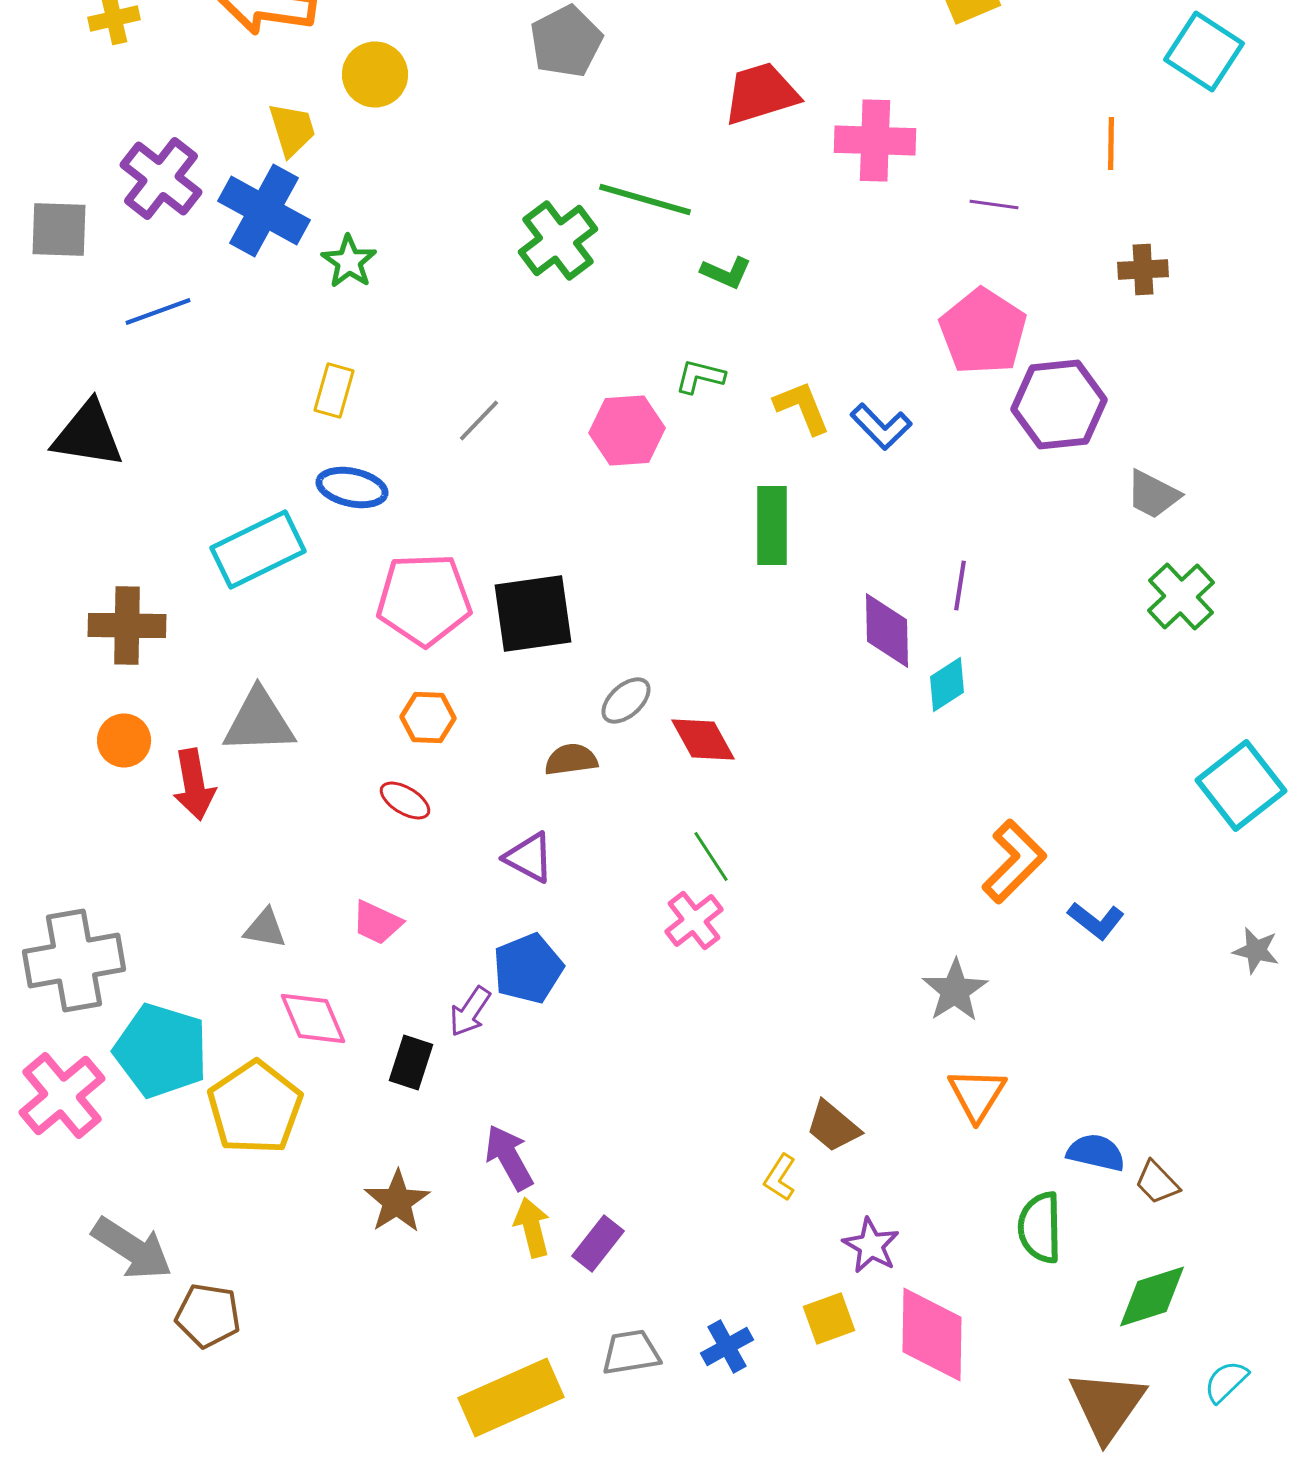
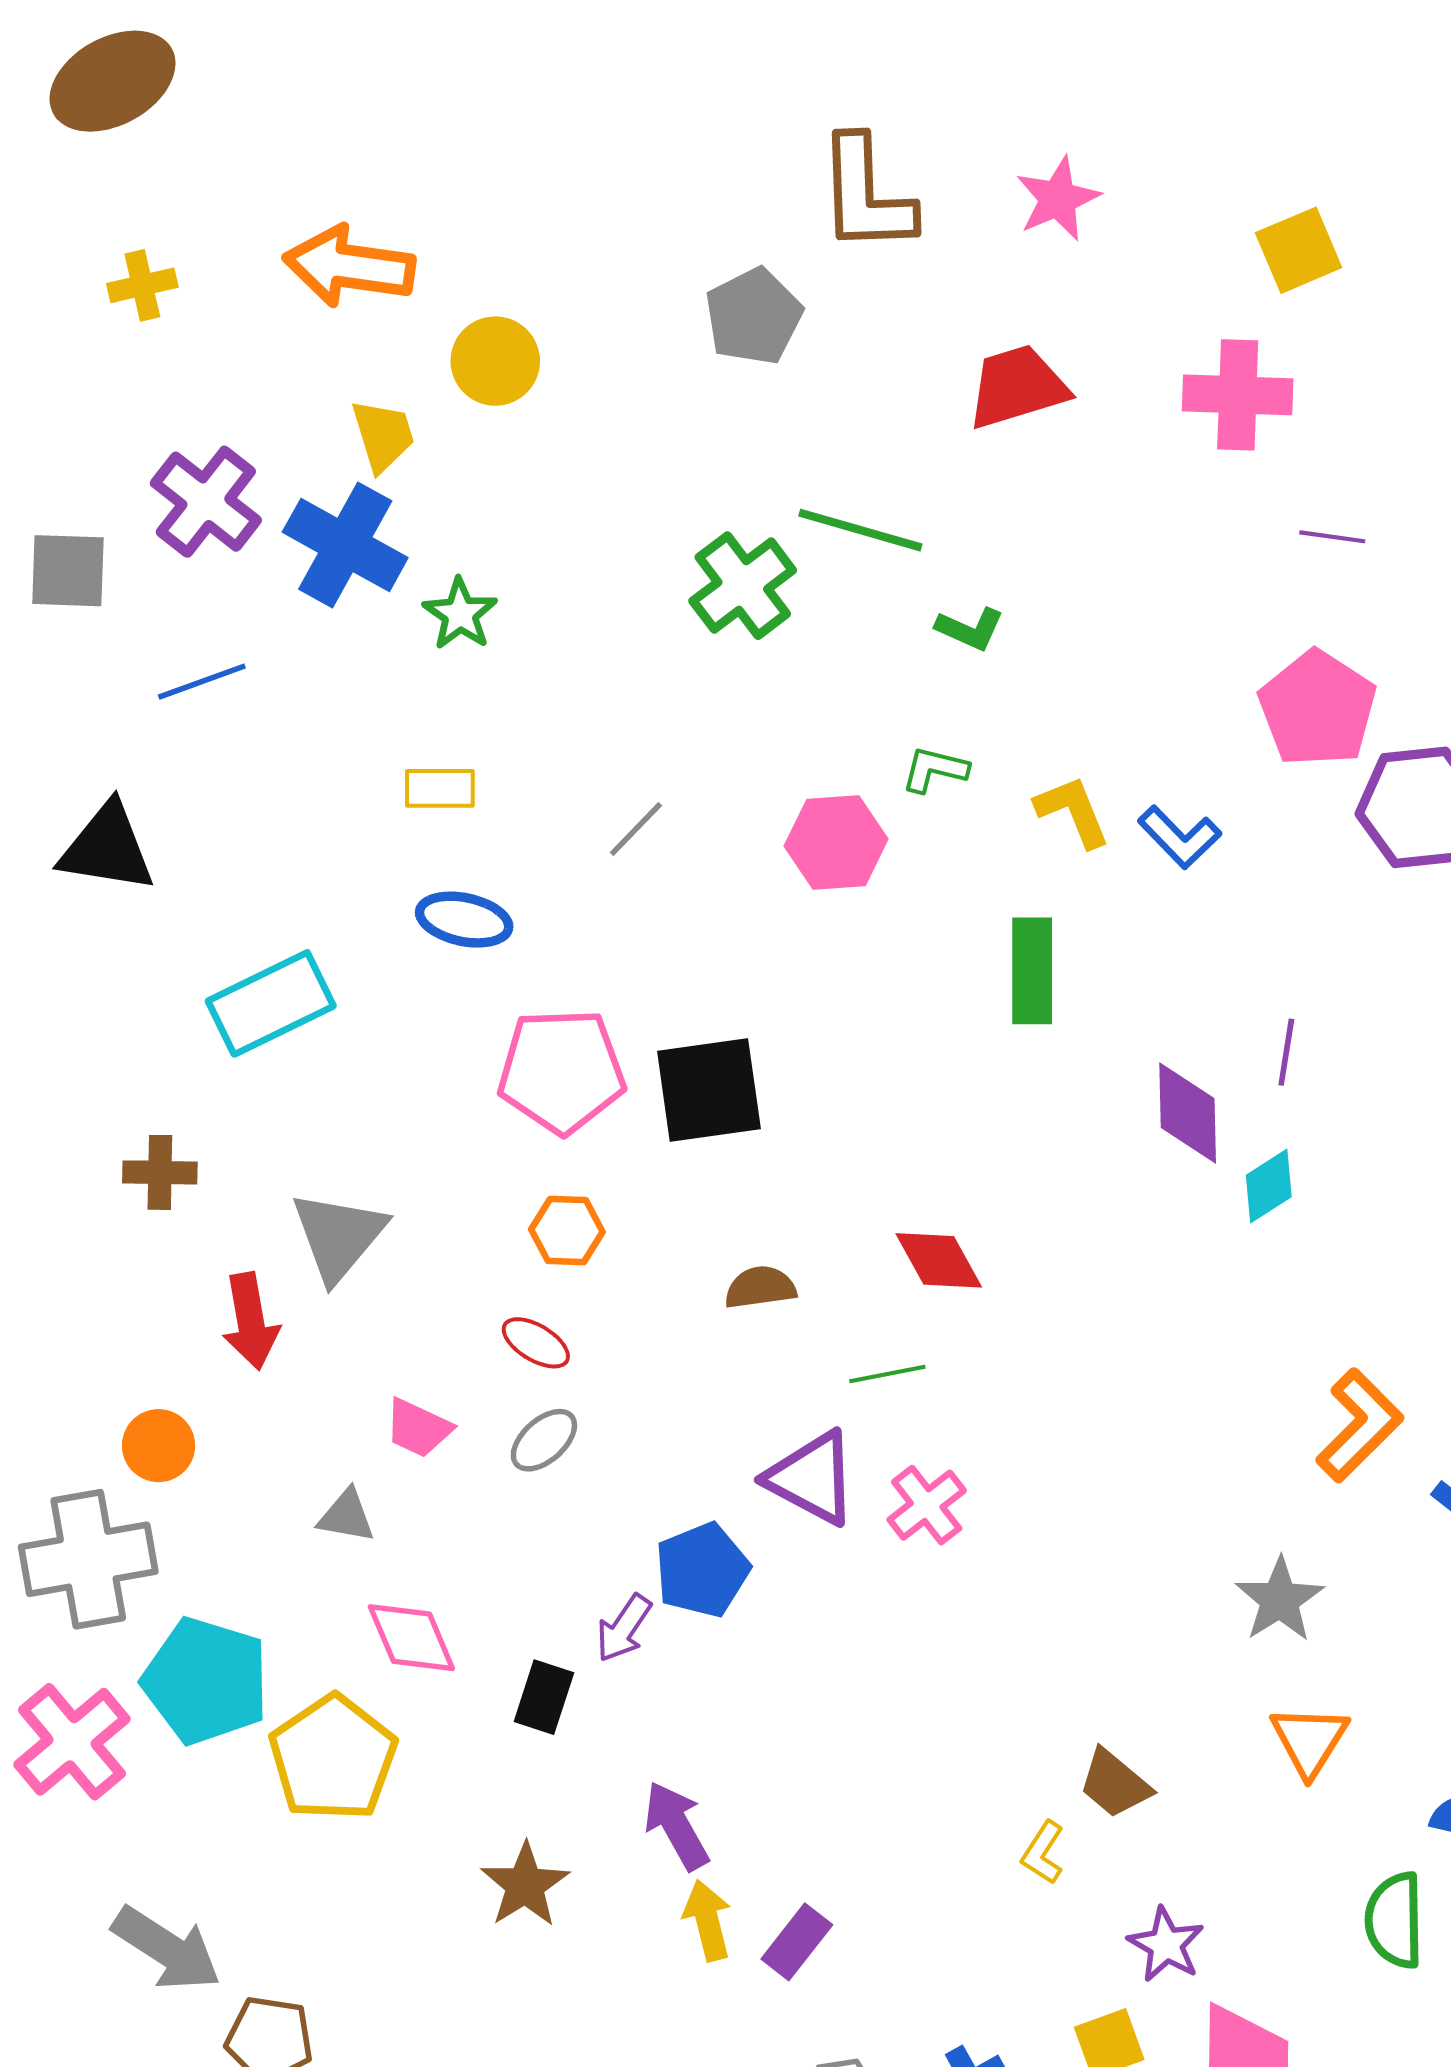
pink cross: (875, 140) -> (1238, 395), moved
yellow rectangle: (334, 390) -> (440, 788), turned 74
cyan rectangle: (258, 550) -> (271, 1003), moved
brown cross: (127, 626) -> (160, 1172), moved, size x0.7
gray ellipse: (626, 700) -> (544, 1440), moved
gray triangle: (259, 722) -> (338, 1236), turned -48
orange circle: (124, 740) -> (159, 1446), moved
green line: (711, 856) -> (887, 1374), moved, turned -68
purple triangle: (529, 858) -> (812, 1478), moved, size x1.4
pink trapezoid: (377, 922) -> (418, 1428), moved

